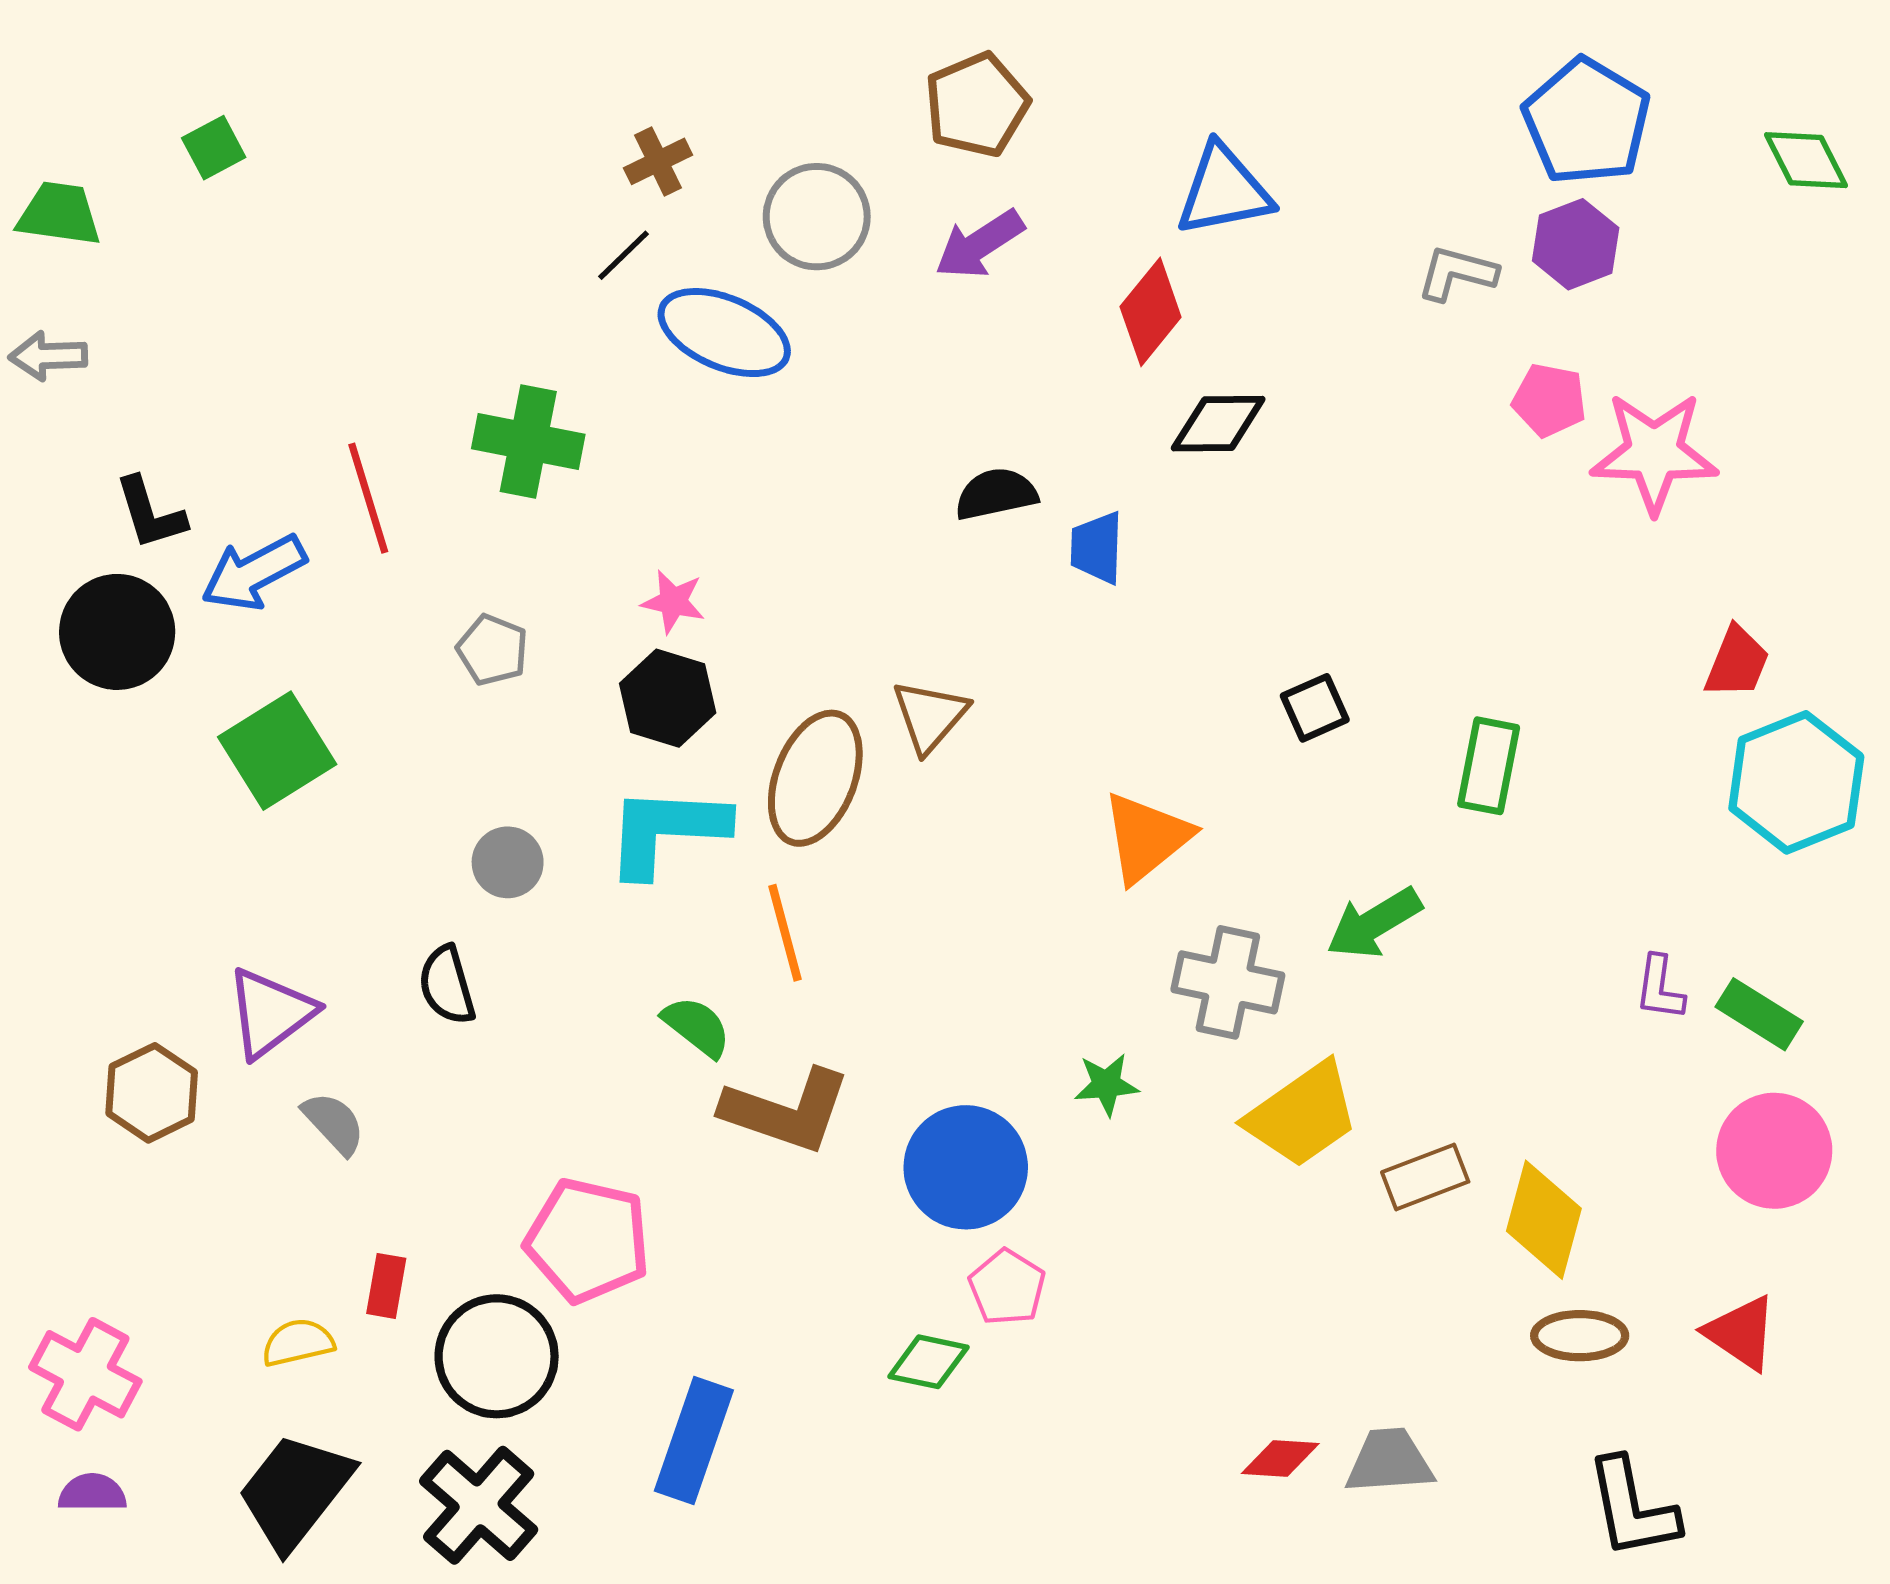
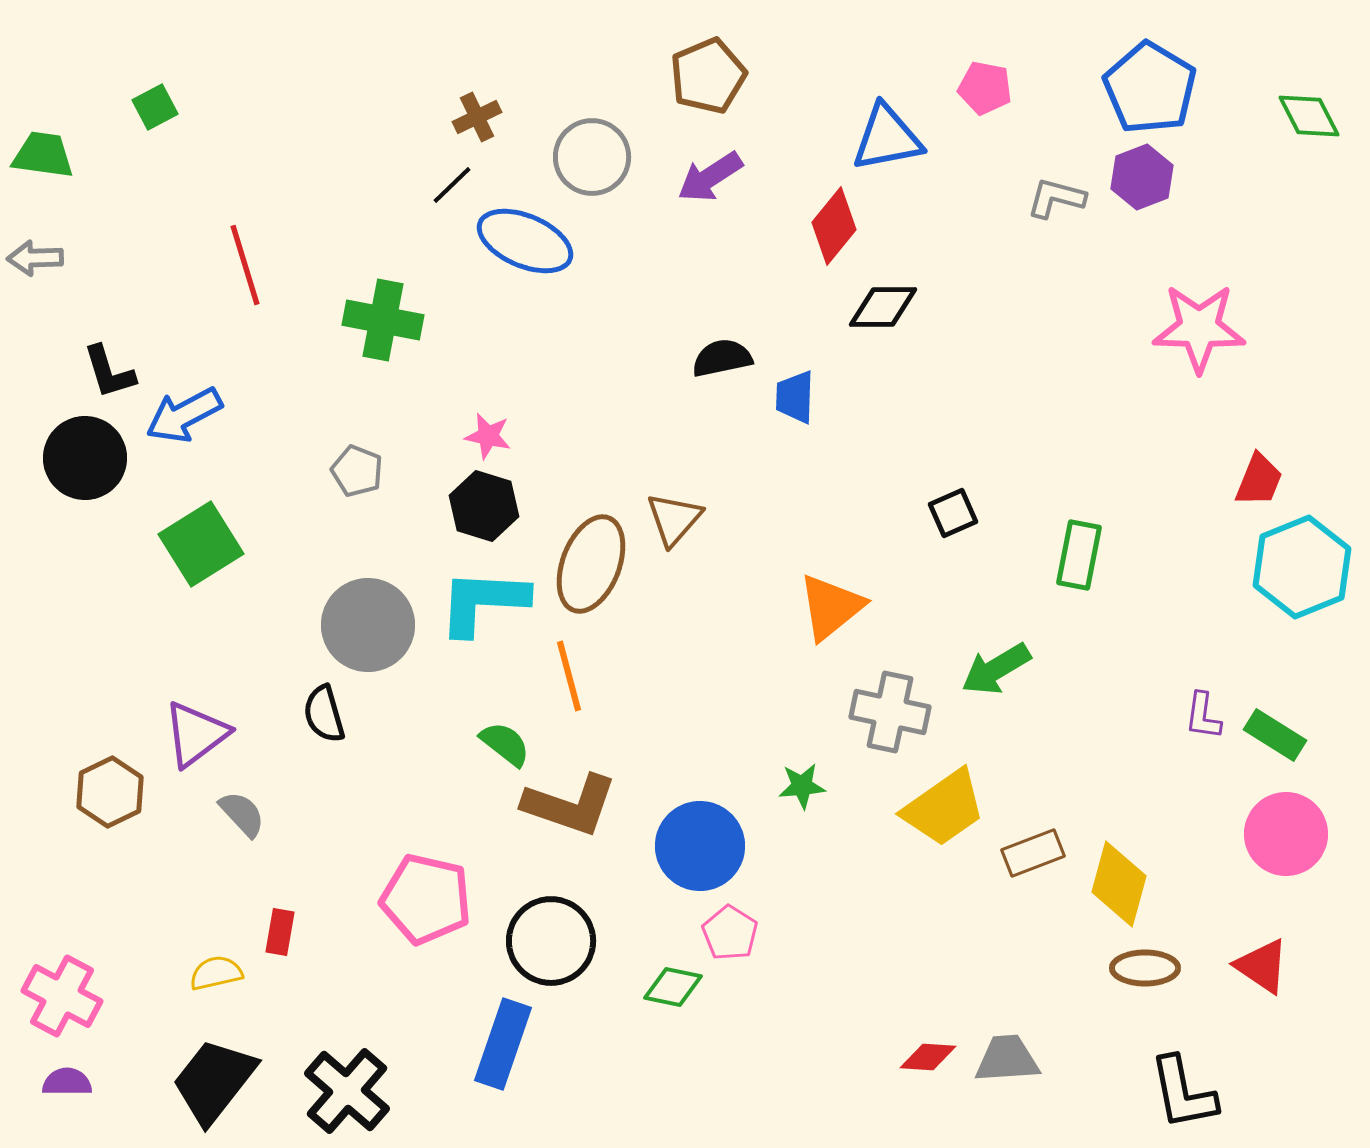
pink pentagon: (1549, 400) -> (985, 88), moved
red line: (368, 498) -> (245, 265), moved
gray circle: (508, 862) -> (368, 625), size x1.8
black circle: (497, 1356) -> (551, 941), moved

